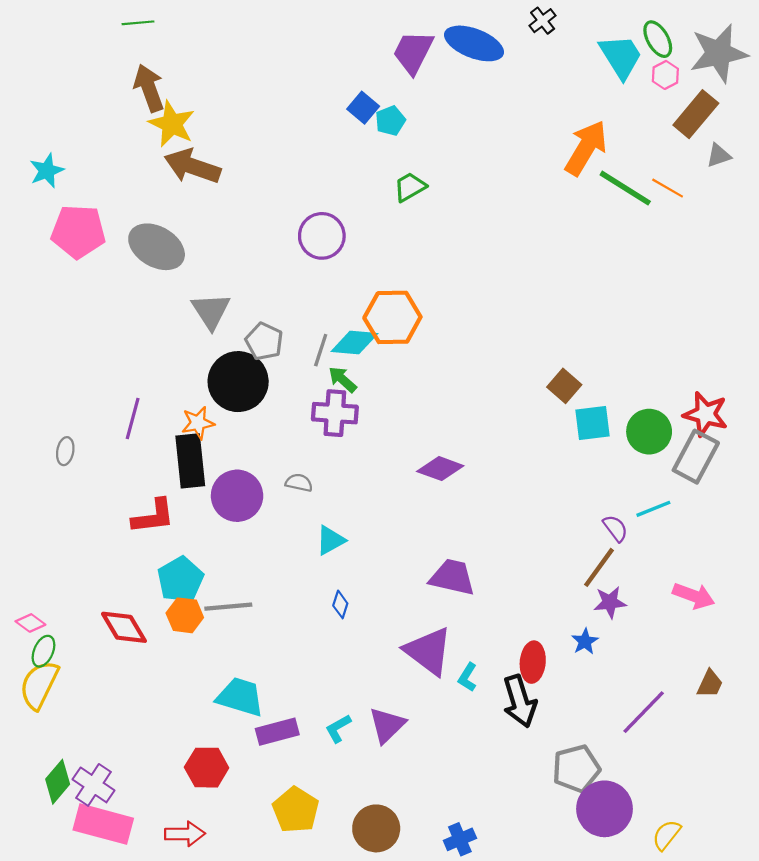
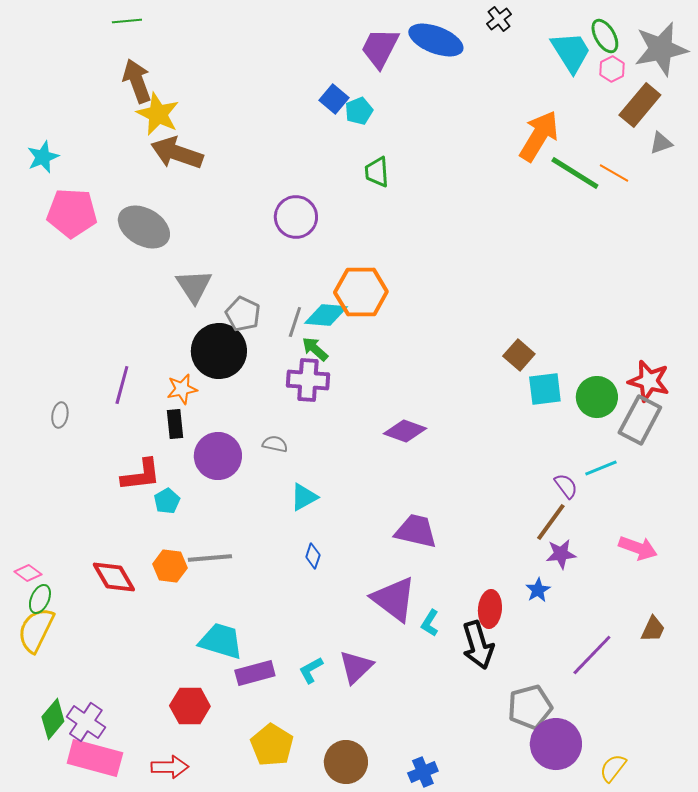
green trapezoid: (410, 187) -> (377, 172), turned -64
black rectangle: (190, 461) -> (175, 424), size x0.6
cyan pentagon: (180, 579) -> (167, 501), moved, size x0.6

